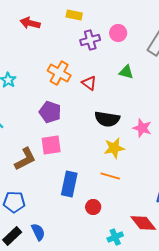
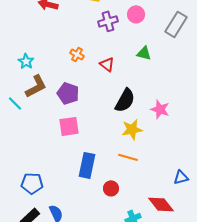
orange cross: (59, 73) -> (77, 54), size x0.6
black semicircle: (107, 119) -> (125, 100), turned -70
brown L-shape: (25, 159) -> (36, 86), moved

